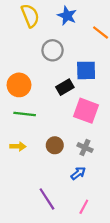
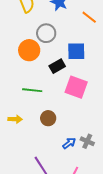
orange circle: (19, 85) -> (29, 50), moved
green line: (25, 114) -> (32, 90), moved
gray cross: (85, 148) -> (87, 141), moved

